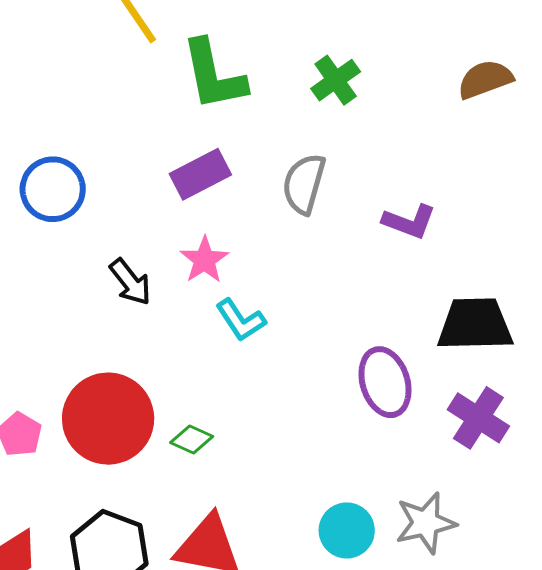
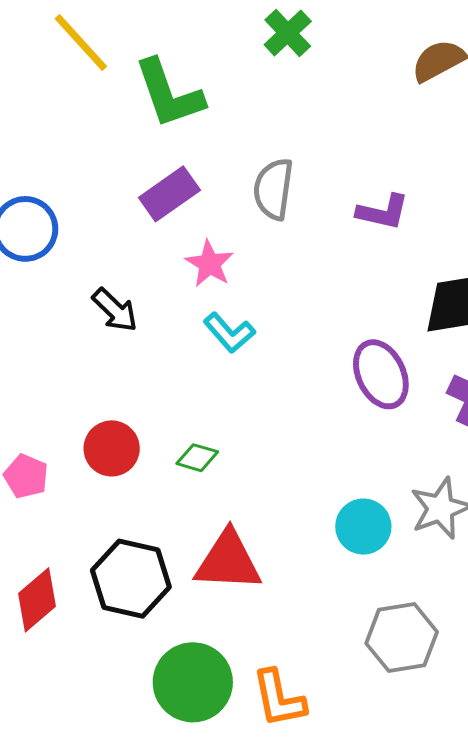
green cross: (336, 80) -> (288, 33), moved
pink star: (204, 260) -> (209, 264), moved
red circle: (108, 419) -> (112, 448), size x0.6

